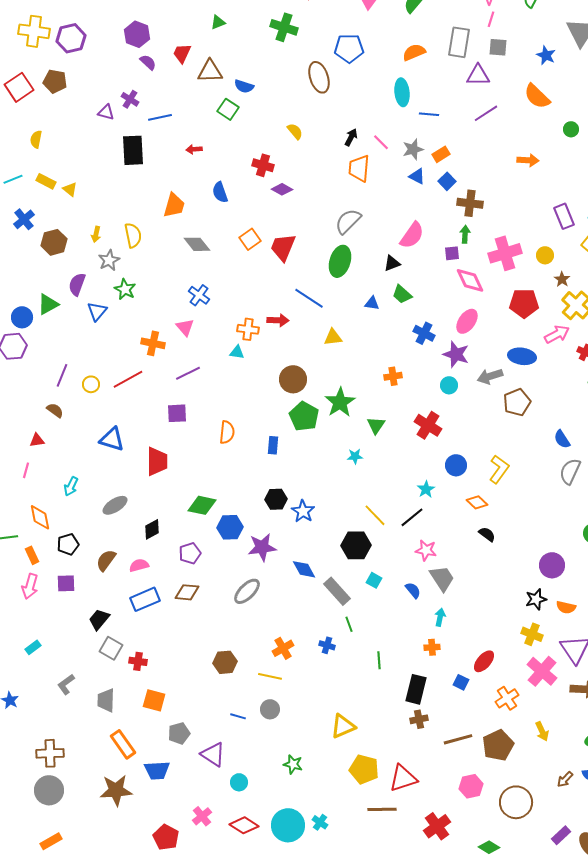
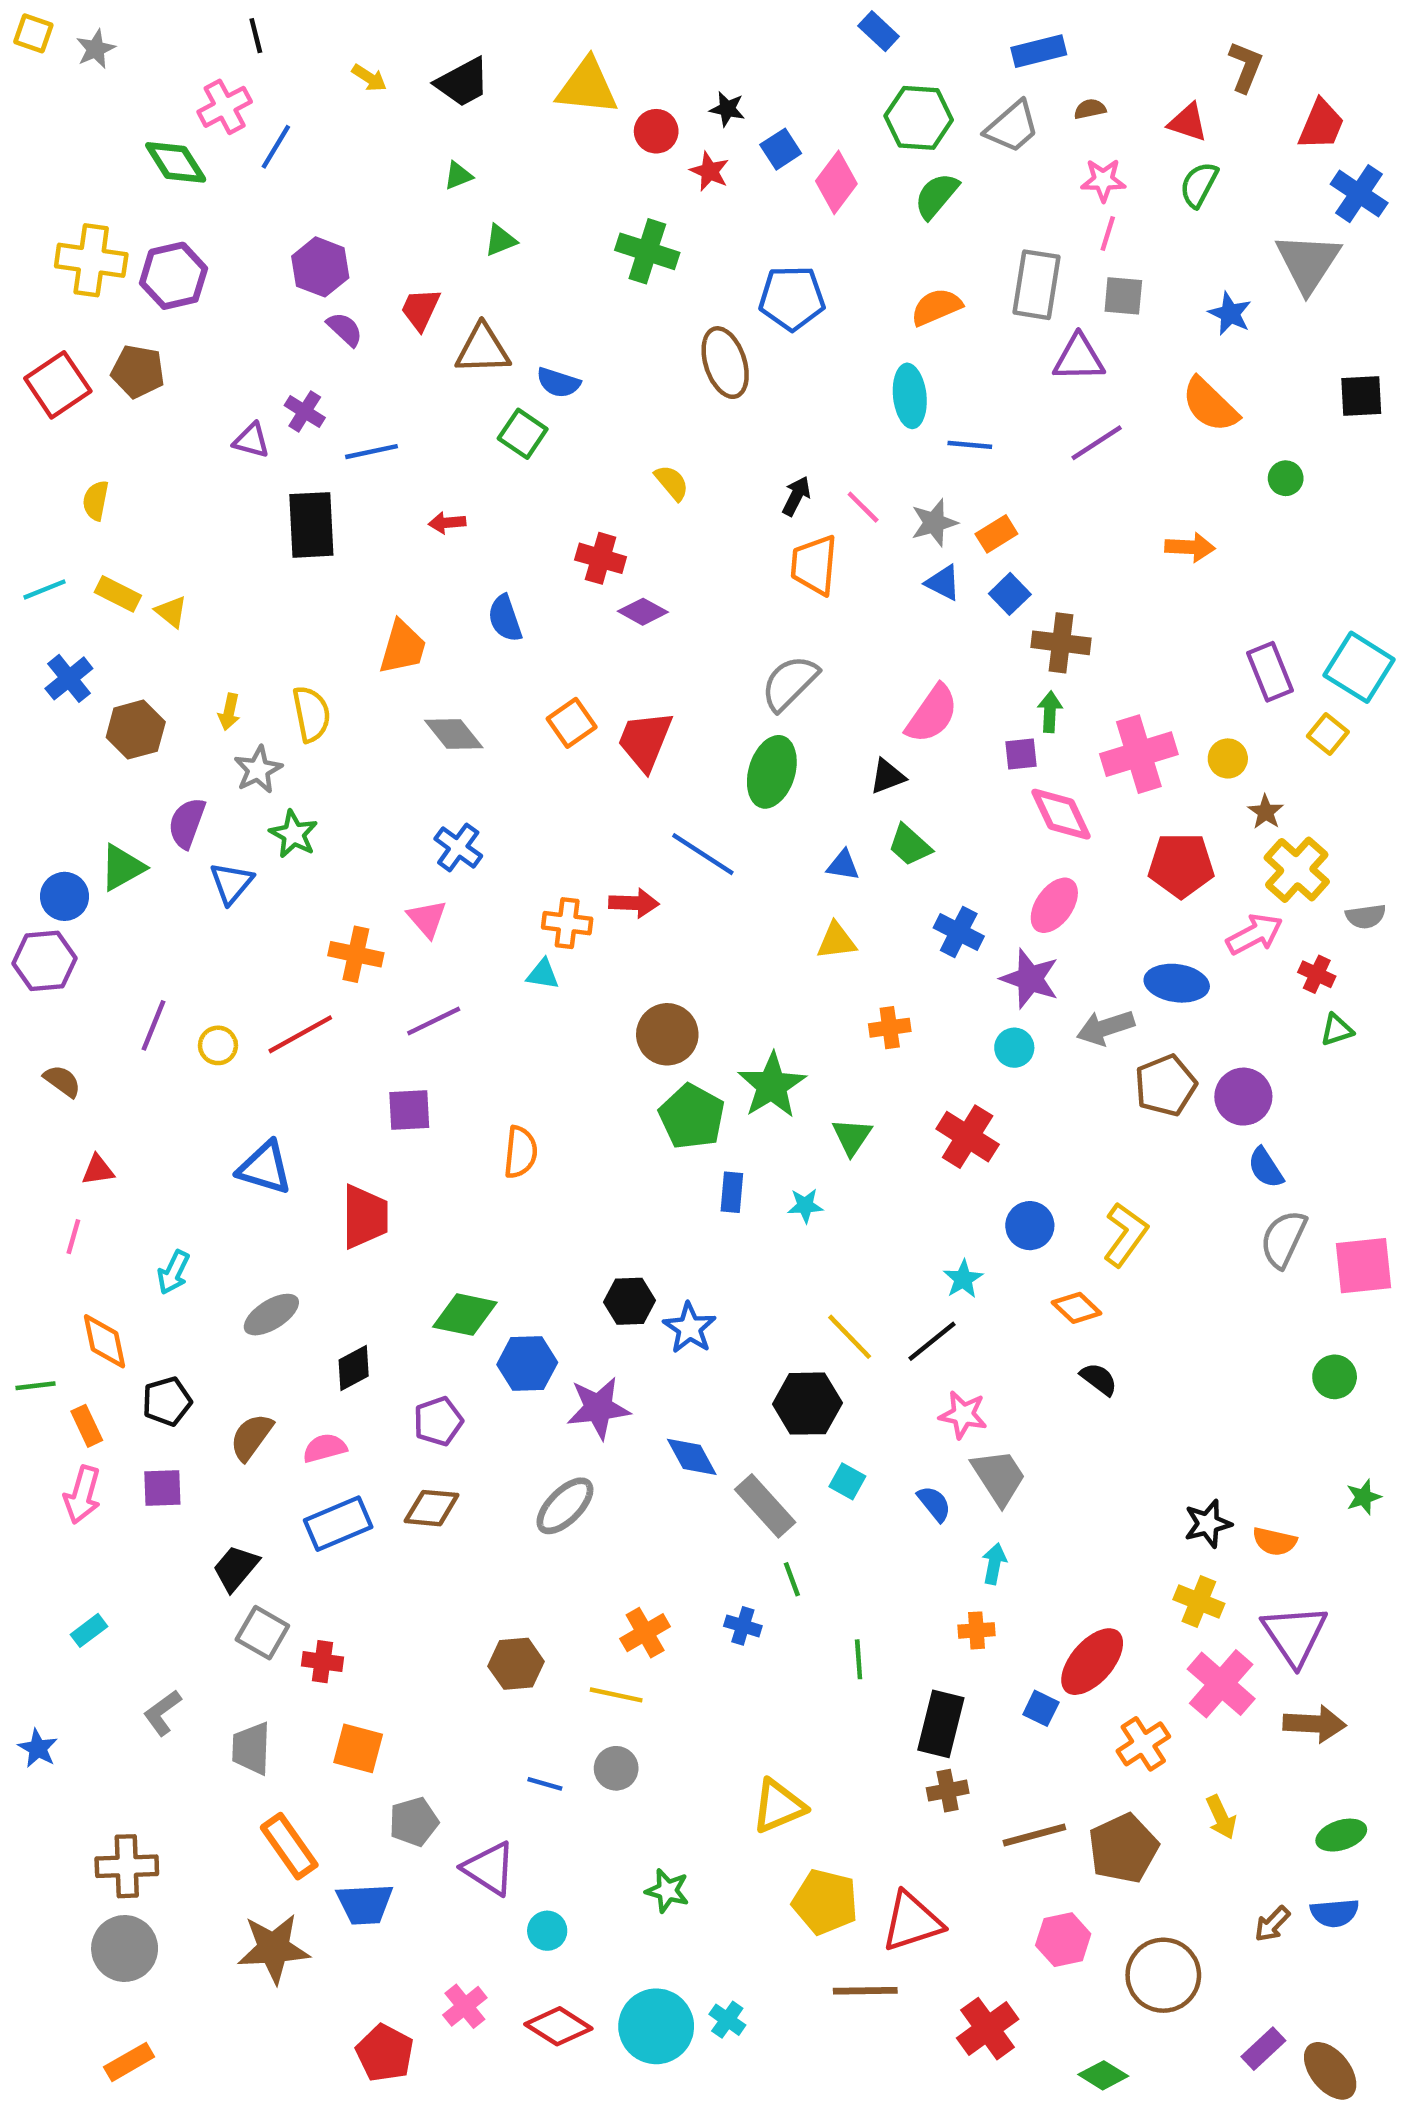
yellow triangle: (333, 337) -> (836, 941), moved
brown semicircle: (55, 410) -> (62, 1081), moved
blue rectangle: (273, 445) -> (732, 1192), moved
purple circle: (552, 565) -> (1243, 1097), moved
red ellipse: (484, 661) -> (1092, 1662), size x1.4

